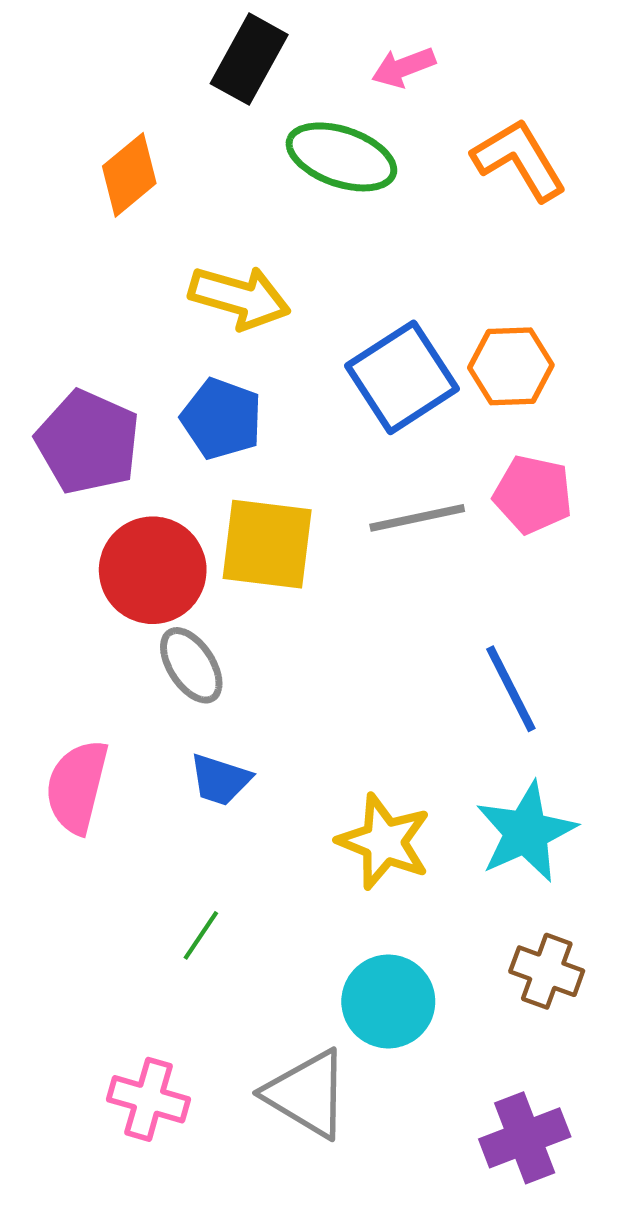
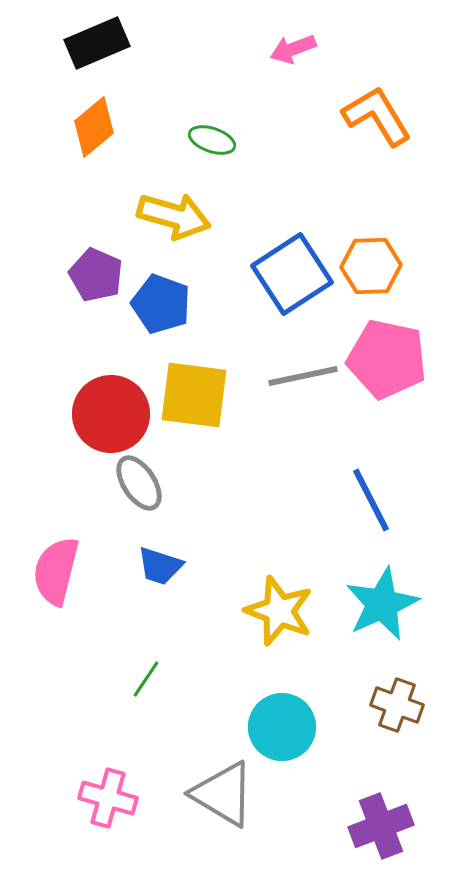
black rectangle: (249, 59) -> (97, 43), moved, turned 38
green ellipse: (341, 157) -> (212, 140), moved, size x0.6
purple pentagon: (88, 442) -> (96, 275), moved, size x0.7
pink pentagon: (533, 494) -> (387, 359), size x1.4

